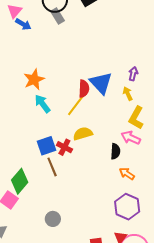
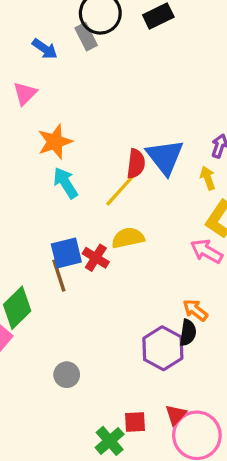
pink triangle: (15, 11) -> (25, 93), moved
gray rectangle: (57, 16) -> (86, 37), moved
black semicircle: (115, 151) -> (188, 333), moved
brown line: (52, 167) -> (59, 275), moved
purple hexagon: (127, 207) -> (163, 348), moved

